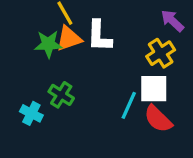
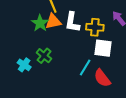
green star: (48, 44) -> (40, 23), turned 30
yellow cross: (161, 53) -> (95, 27), moved, turned 30
white square: (154, 89) -> (103, 48), moved

